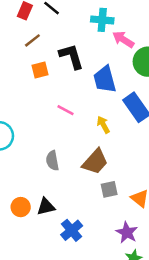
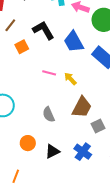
yellow arrow: (103, 125) -> (70, 79), moved
orange circle: (21, 207) -> (28, 143), moved
blue cross: (72, 230) -> (83, 152), moved

